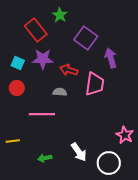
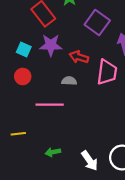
white arrow: (79, 152) -> (90, 161), moved

